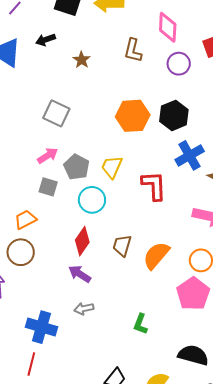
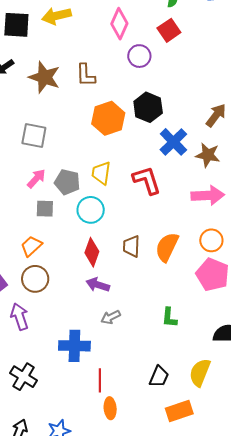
pink diamond: (168, 27) -> (119, 24), turned 36
brown L-shape: (133, 50) -> (86, 75), moved
brown star: (82, 60) -> (44, 77), size x1.8
red line: (31, 364) -> (100, 380), moved

